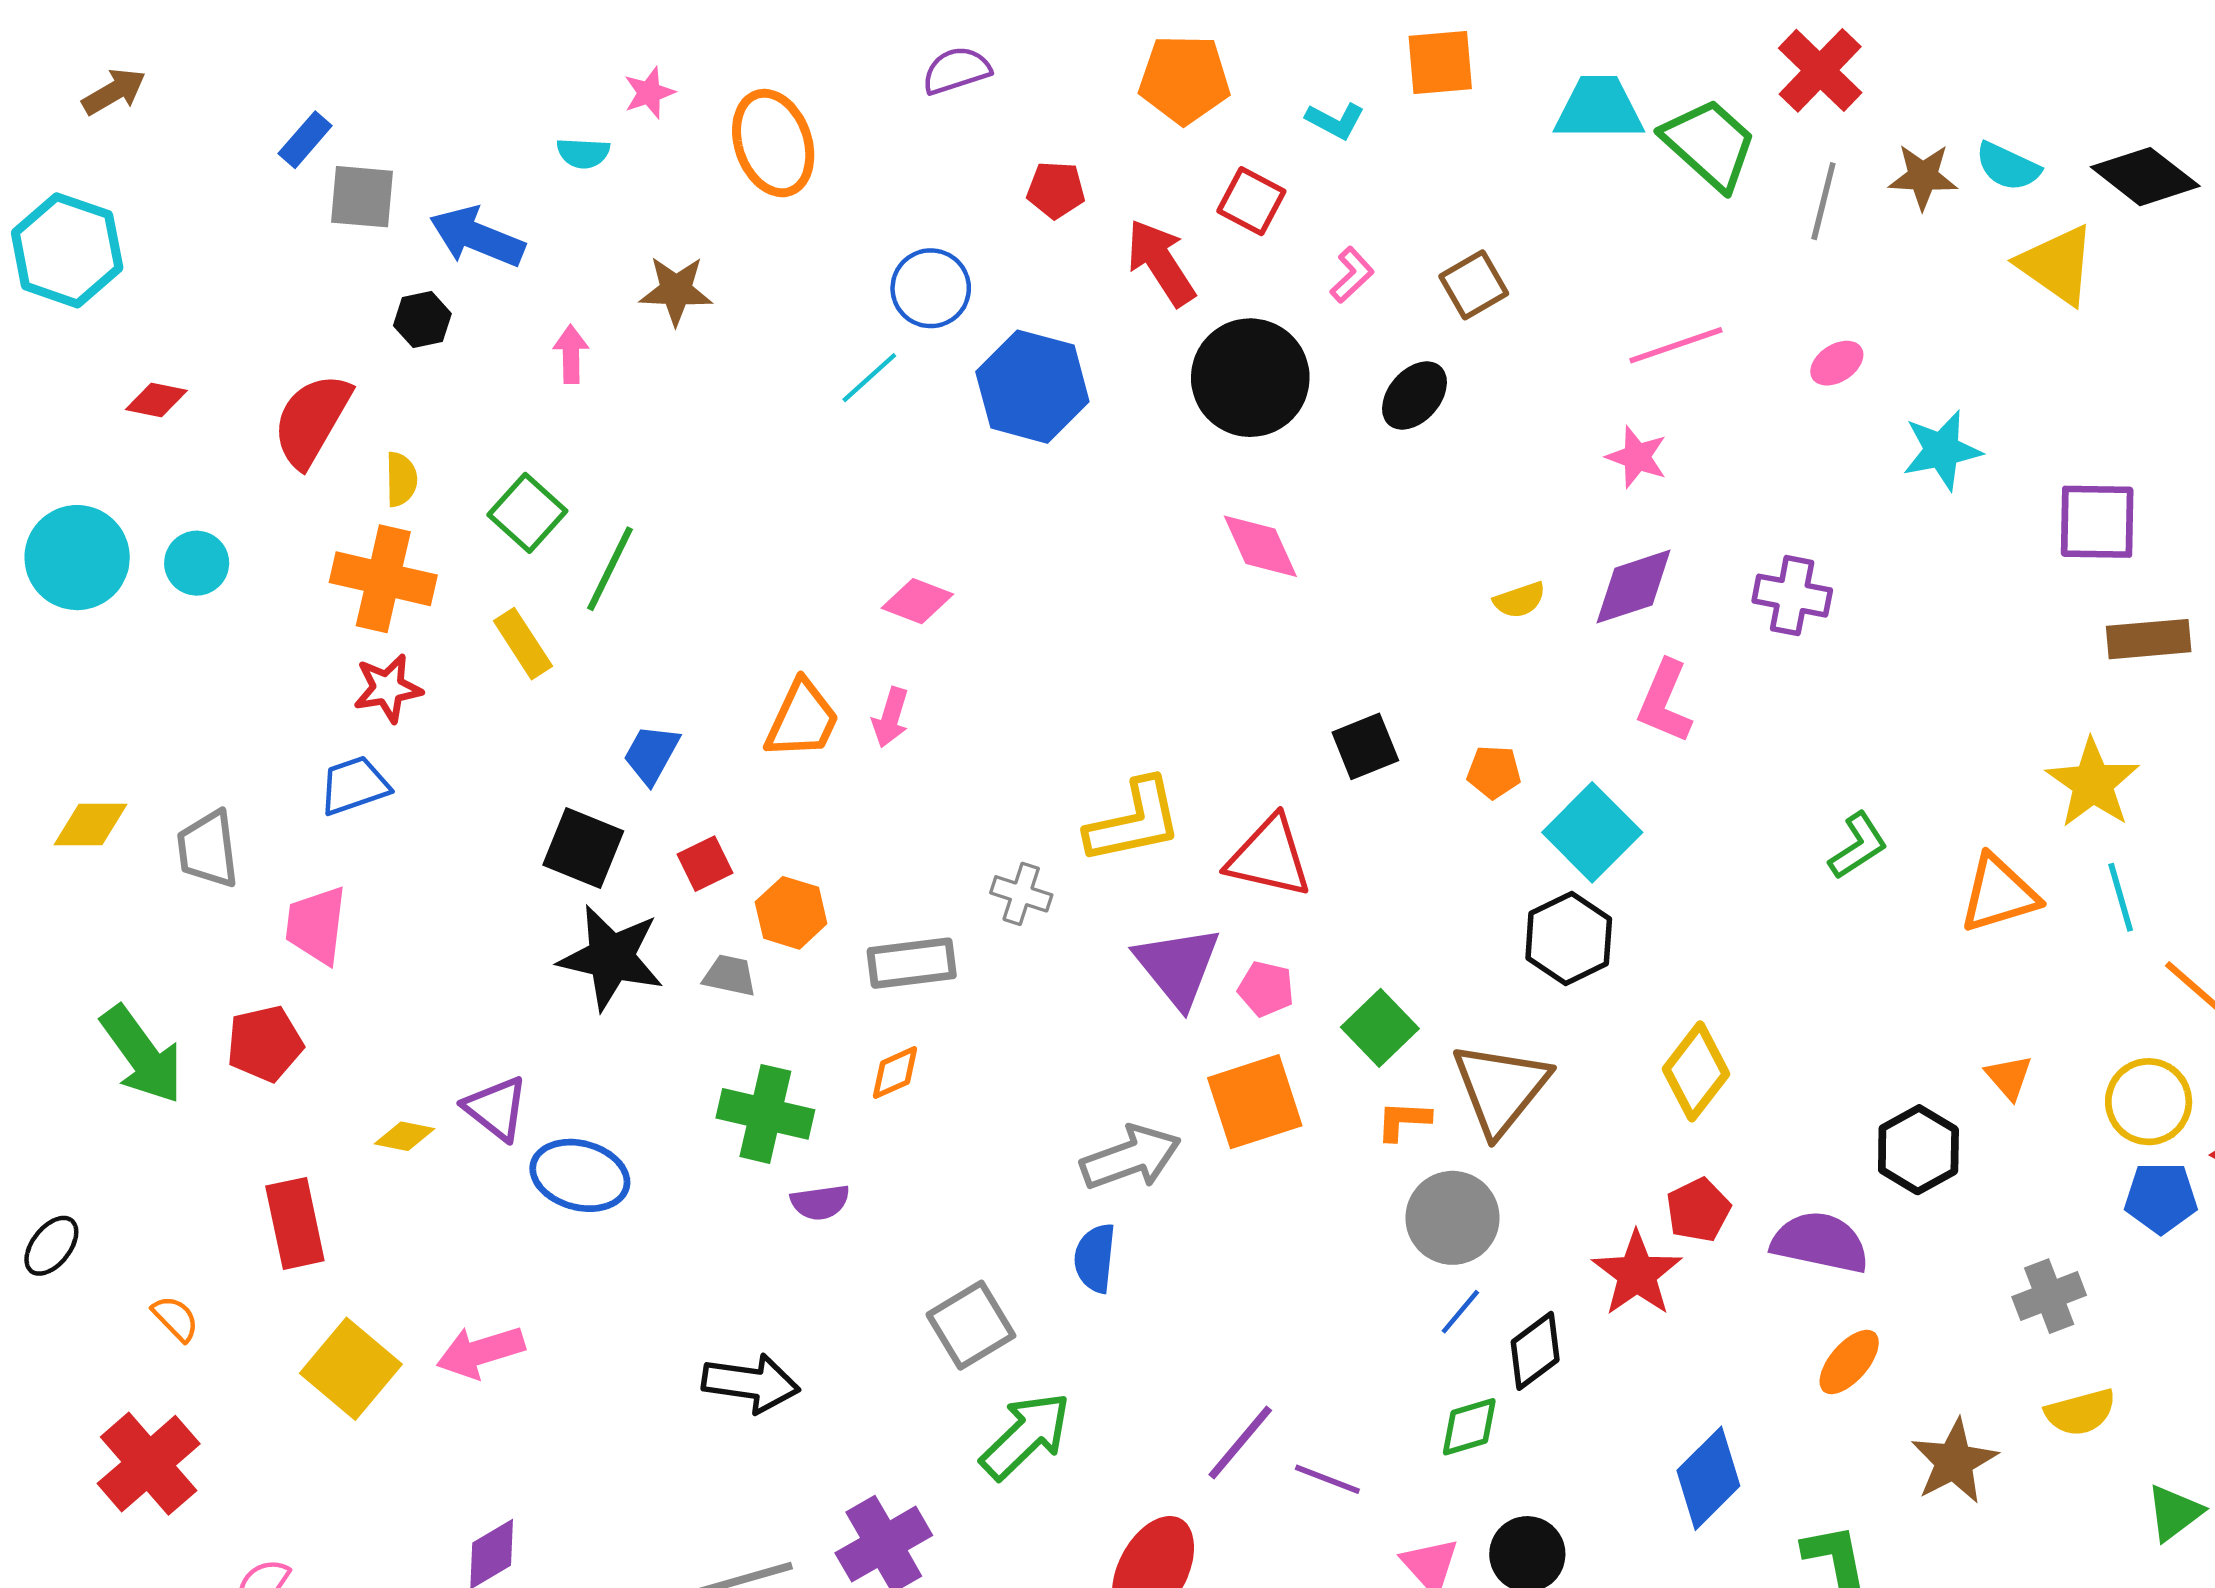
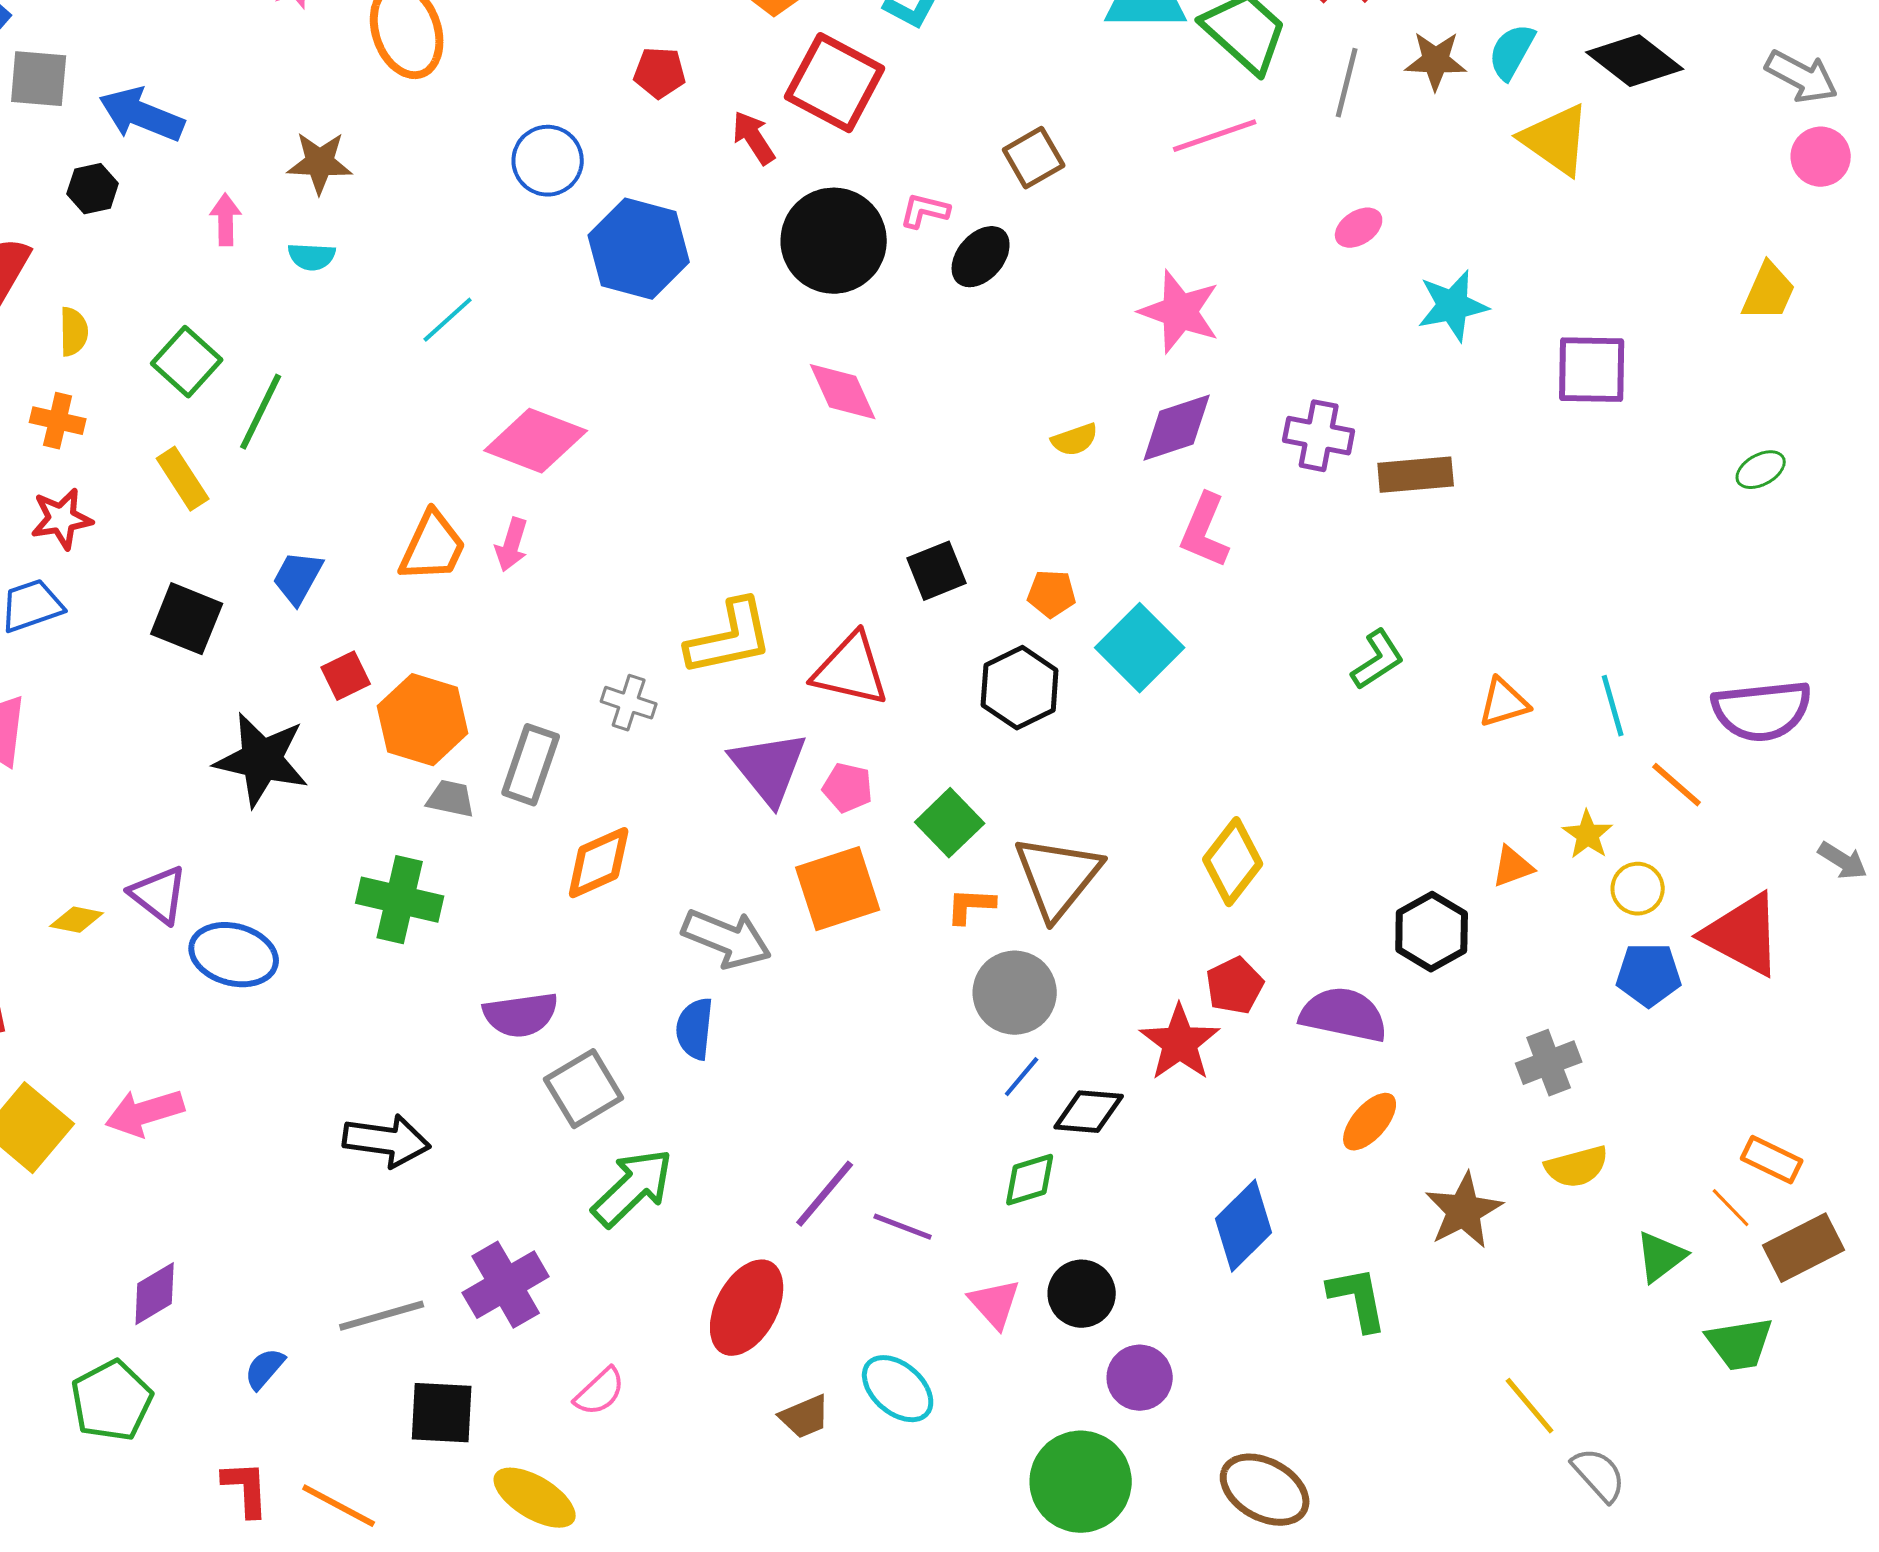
cyan semicircle: (583, 153) -> (312, 257), moved
cyan semicircle: (2008, 166) -> (1512, 52), turned 94
red square: (1251, 201) -> (835, 83), size x1.6
red arrow: (1161, 263) -> (754, 138), size x0.7
pink L-shape: (1352, 275) -> (925, 211), moved, turned -123
pink line: (1676, 345) -> (1215, 136), moved
cyan line: (869, 378) -> (448, 320), moved
pink star: (1637, 457) -> (1180, 312), size x1.5
orange cross: (383, 579) -> (58, 421), size x0.6
pink diamond: (917, 601) -> (536, 441), size x1.6
brown rectangle: (2149, 639) -> (1416, 475), moved
yellow star: (2093, 783) -> (1588, 835), moved, size x0.6
black square: (583, 848) -> (187, 619), moved
orange triangle: (1999, 894) -> (1504, 703), size x0.7
orange hexagon: (791, 913) -> (423, 720), size x1.4
black hexagon: (1569, 939) -> (1020, 688), moved
gray rectangle: (912, 963) -> (531, 765), turned -64
gray trapezoid: (730, 975) -> (451, 799), moved
orange diamond: (895, 1073) -> (599, 863), moved, size x1.5
orange triangle: (2009, 1077) -> (1513, 867), turned 51
yellow circle: (2149, 1102) -> (1638, 889), size x0.7
gray arrow: (1131, 1158) -> (727, 939), turned 42
purple semicircle: (820, 1202) -> (521, 1015), moved, size x1.4
black diamond: (1535, 1351) -> (1089, 1112), turned 42

